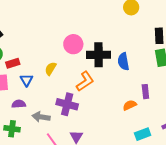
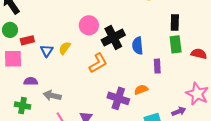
black cross: (99, 55) -> (113, 37), turned -30
blue triangle: (26, 80) -> (47, 51), moved
purple rectangle: (145, 92) -> (157, 66), moved
purple cross: (67, 104) -> (118, 98), moved

